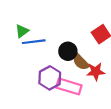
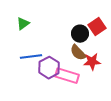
blue line: (34, 42) -> (31, 57), moved
black circle: (68, 51) -> (80, 34), moved

